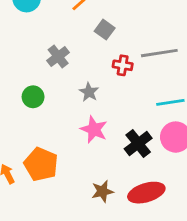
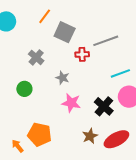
gray square: (105, 30) -> (65, 32), size x1.5
brown star: (102, 191) -> (90, 136), moved

